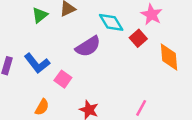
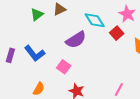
pink square: (63, 79) -> (64, 67), moved

